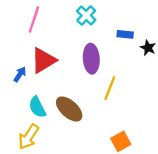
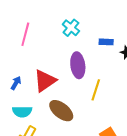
red triangle: (44, 60) -> (45, 81), moved
cyan semicircle: (37, 107) -> (22, 112), moved, turned -60

